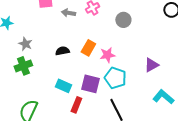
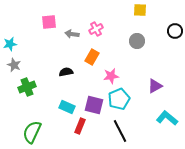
gray circle: (123, 20) -> (137, 41), moved
gray star: (25, 44) -> (14, 65), moved
orange rectangle: (88, 48) -> (92, 57), moved
cyan pentagon: (115, 78) -> (119, 99), turned 30

